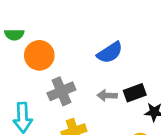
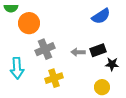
blue semicircle: (110, 53) -> (101, 16), moved

